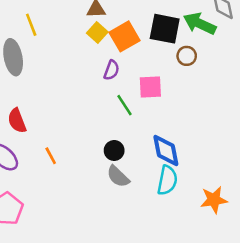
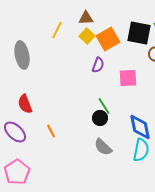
yellow line: (31, 25) -> (57, 30), moved, turned 48
green line: (124, 105) -> (104, 106), moved
black circle: (114, 150) -> (100, 118), moved

